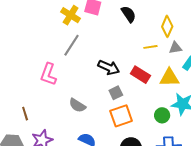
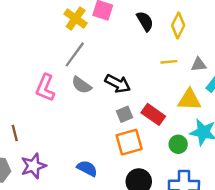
yellow diamond: (167, 26) -> (178, 25), moved
red rectangle: (140, 75) -> (153, 114), moved
gray semicircle: (77, 105) -> (82, 85), moved

